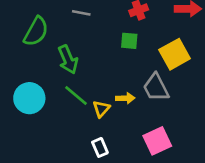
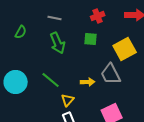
green semicircle: (36, 32) -> (21, 32), size x0.6
green arrow: (68, 59) -> (58, 43), moved
yellow triangle: (101, 109) -> (68, 100), moved

